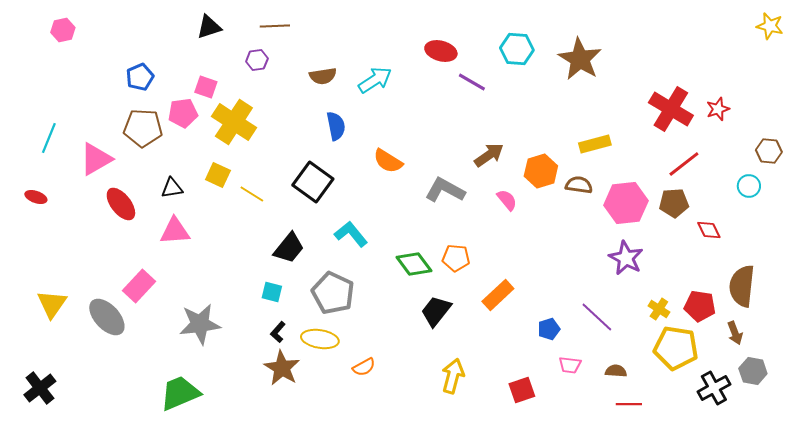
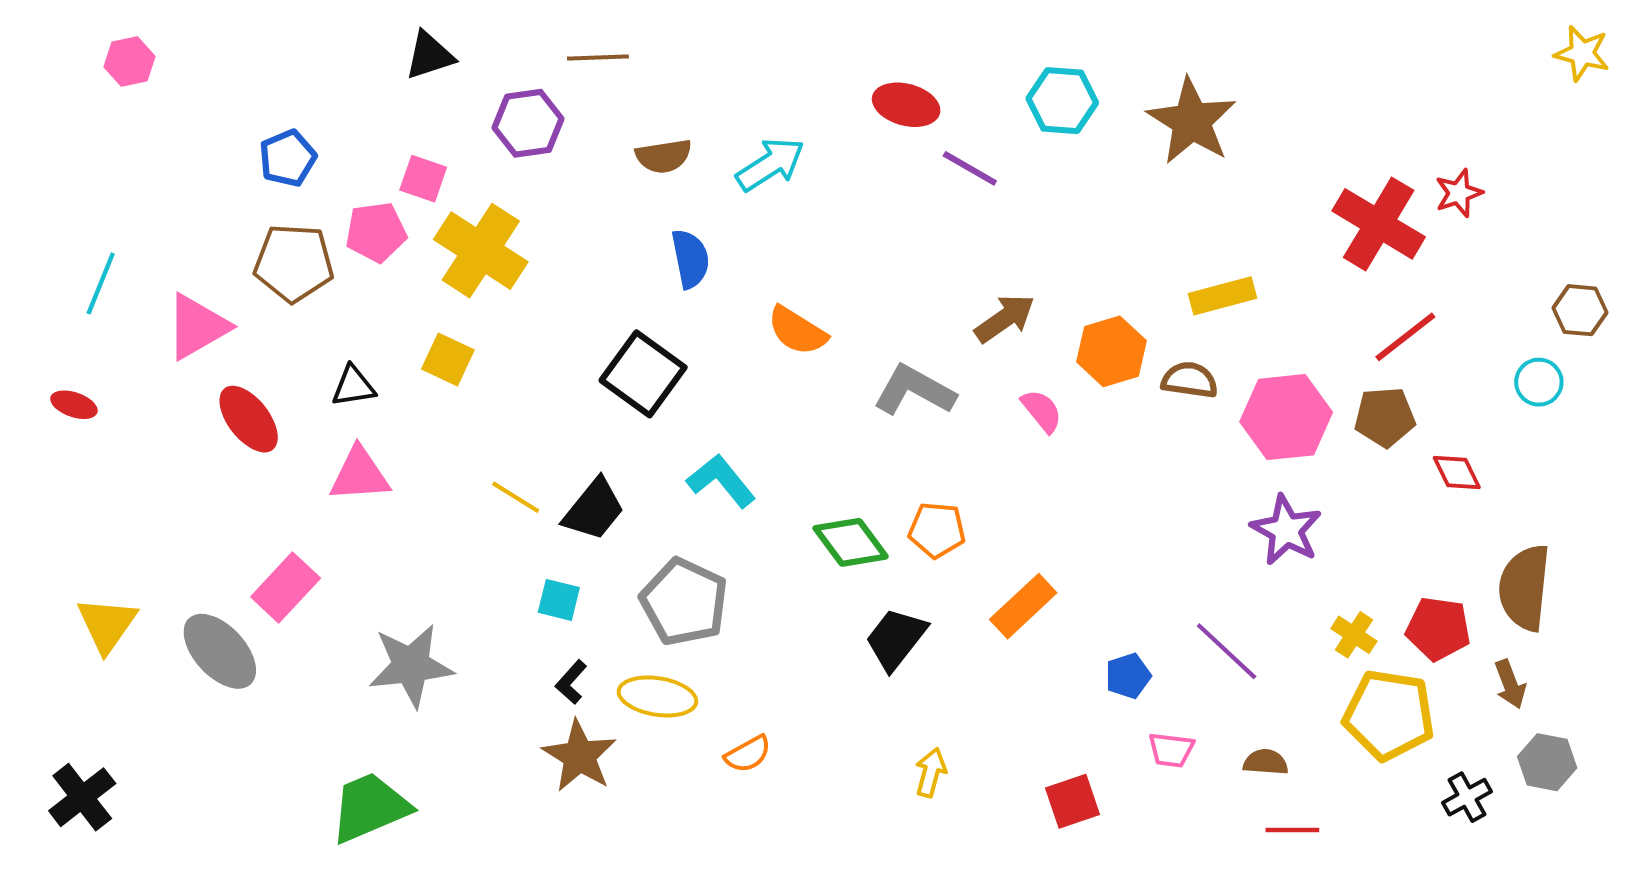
brown line: (275, 26) -> (598, 57), moved
purple hexagon: (257, 60) -> (528, 123), size x1.5
red star: (718, 109) -> (1459, 193), moved
yellow line: (252, 194) -> (516, 497), moved
yellow arrow: (453, 376) -> (931, 772), size x0.7
black cross: (714, 388) -> (1467, 797), size x0.7

